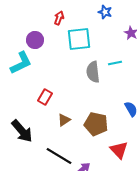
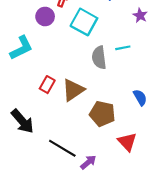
cyan square: (79, 39) -> (84, 22), turned 35
purple circle: (35, 40) -> (45, 16), moved
brown triangle: (64, 120) -> (73, 90), moved, size x1.6

